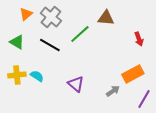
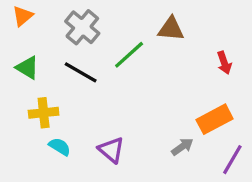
orange triangle: (26, 14) -> (23, 16), moved
yellow cross: (17, 75) -> (44, 113), moved
cyan semicircle: (37, 76) -> (60, 147), moved
purple triangle: (76, 84) -> (111, 150), moved

